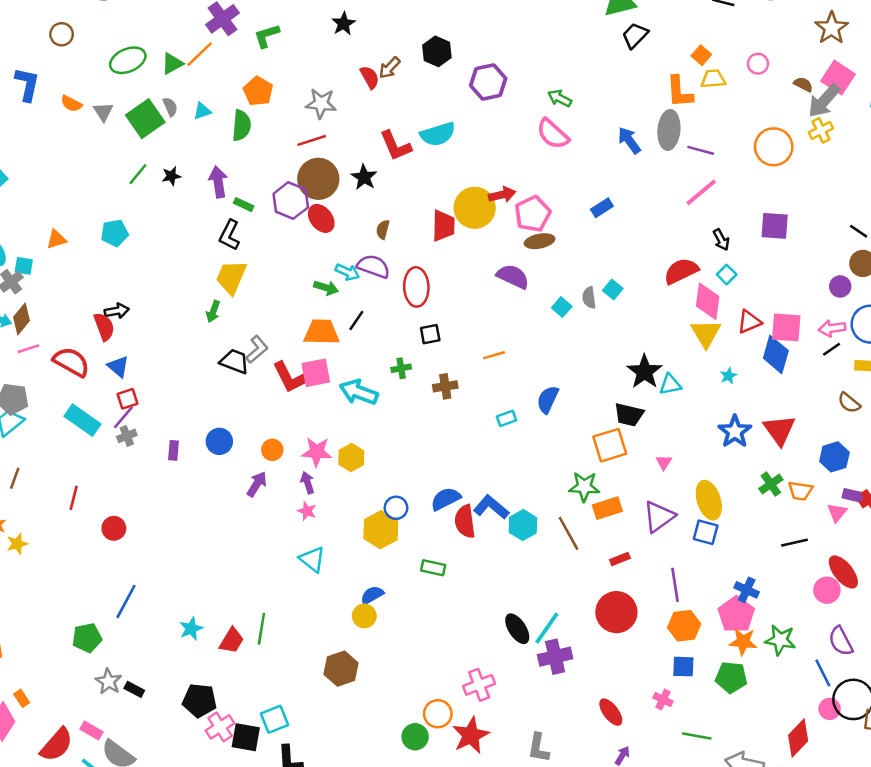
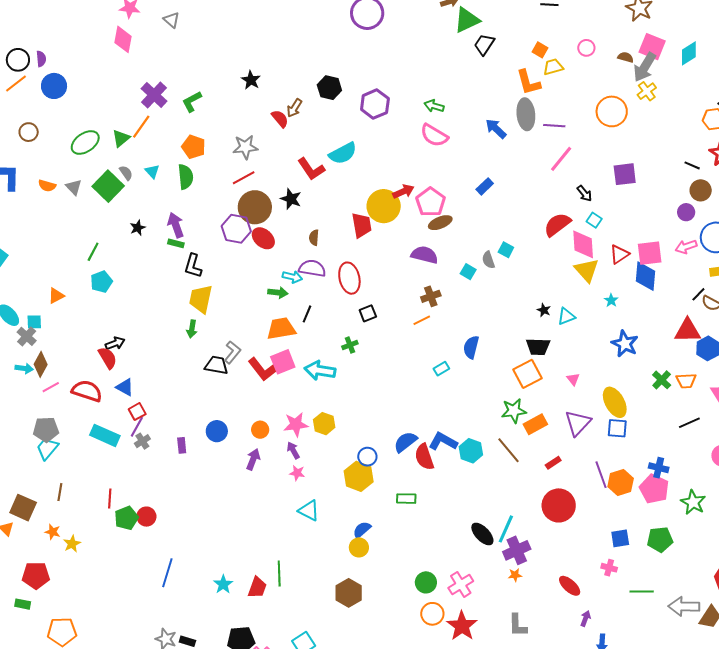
cyan triangle: (202, 111) -> (152, 171), turned -42
green line: (138, 174) -> (93, 252), moved
green rectangle: (244, 205) -> (176, 243), moved
black line: (832, 349) -> (698, 294), moved
black star: (645, 372) -> (544, 310), size x0.5
brown cross: (445, 386) -> (431, 296), moved
red triangle: (779, 430) -> (688, 331), moved, turned -44
orange hexagon: (684, 626) -> (621, 482), moved
green pentagon: (87, 638) -> (126, 518), moved
green star: (780, 640) -> (693, 502), turned 30
orange star: (743, 642) -> (515, 575), moved, size x0.6
green circle: (415, 737) -> (426, 582), moved

